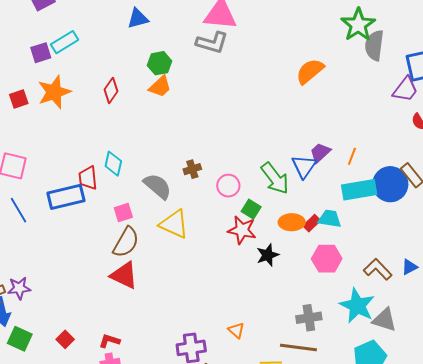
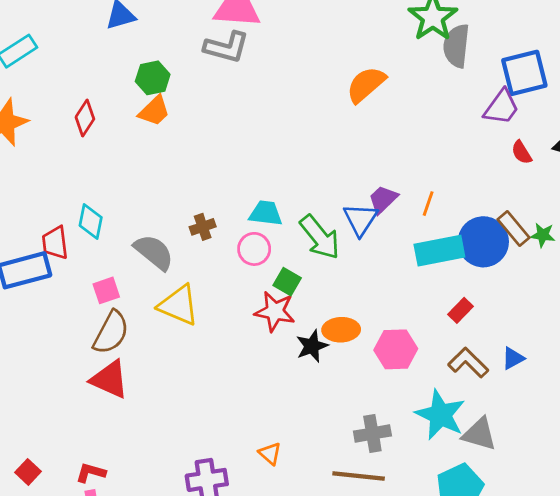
cyan trapezoid: (330, 219) -> (266, 213), moved
orange ellipse: (292, 222) -> (341, 330), moved
red rectangle: (312, 223) -> (461, 310), moved

